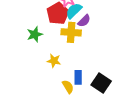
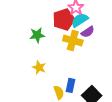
yellow star: (54, 61) -> (39, 67), moved

